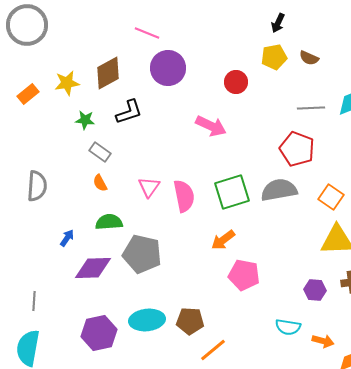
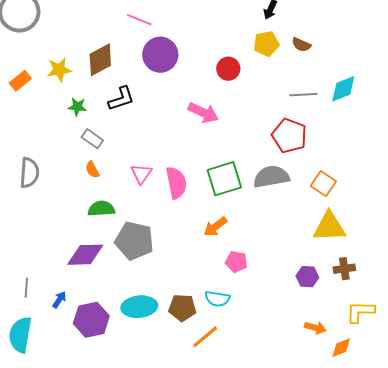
blue arrow: (67, 238) -> (59, 300), moved
pink pentagon: (244, 275) -> (236, 262), size x0.7
cyan semicircle: (288, 327) -> (217, 299), moved

